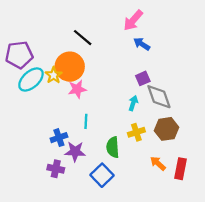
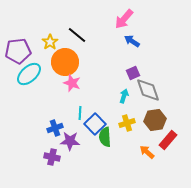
yellow star: (54, 75) -> (50, 42), moved
pink star: (77, 89) -> (72, 83), turned 30
red rectangle: (180, 169) -> (168, 140), moved, turned 30
blue square: (102, 175) -> (95, 124), moved

